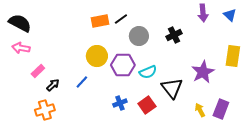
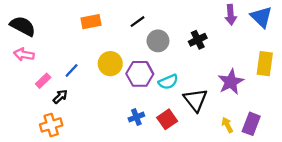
blue triangle: (230, 15) -> (261, 17), size x1.5
orange rectangle: (100, 21) -> (91, 22), moved
blue line: (82, 82) -> (72, 70), moved

